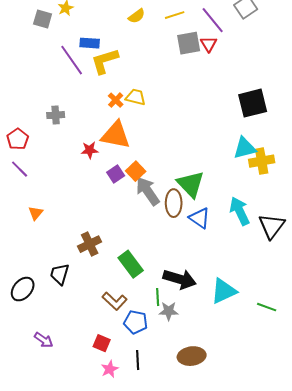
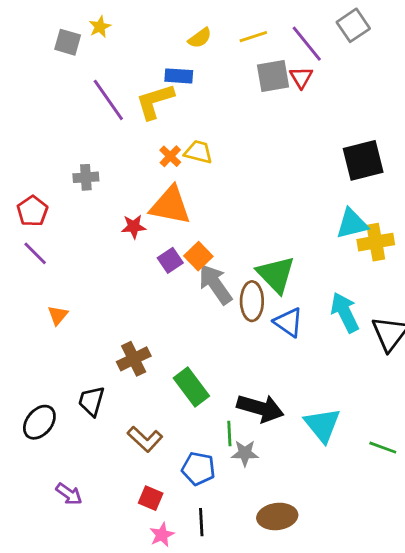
blue rectangle: (90, 43) -> (179, 76), moved
cyan triangle: (224, 291) -> (322, 425), turned -44
brown L-shape: (115, 301) -> (145, 439), moved

